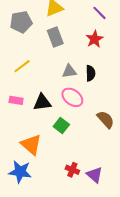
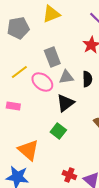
gray rectangle: (55, 37) -> (52, 57), moved
pink ellipse: (72, 97) -> (42, 82), moved
black triangle: (42, 102) -> (65, 103), moved, turned -30

